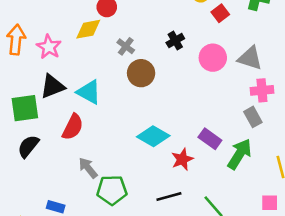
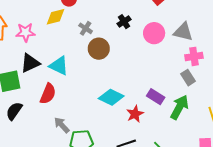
pink star: (49, 47) -> (26, 32), turned -30

